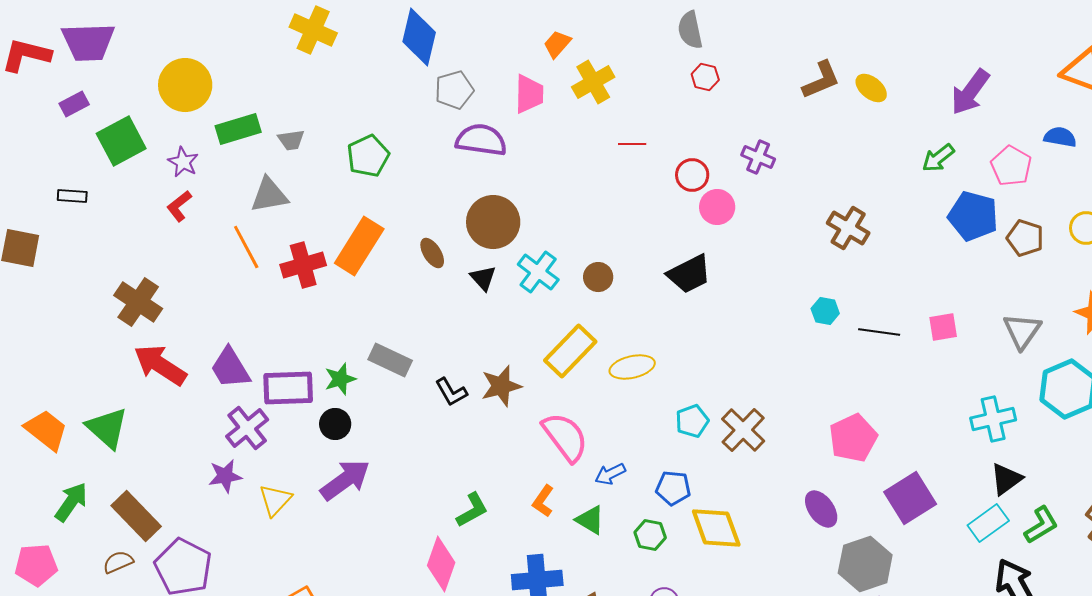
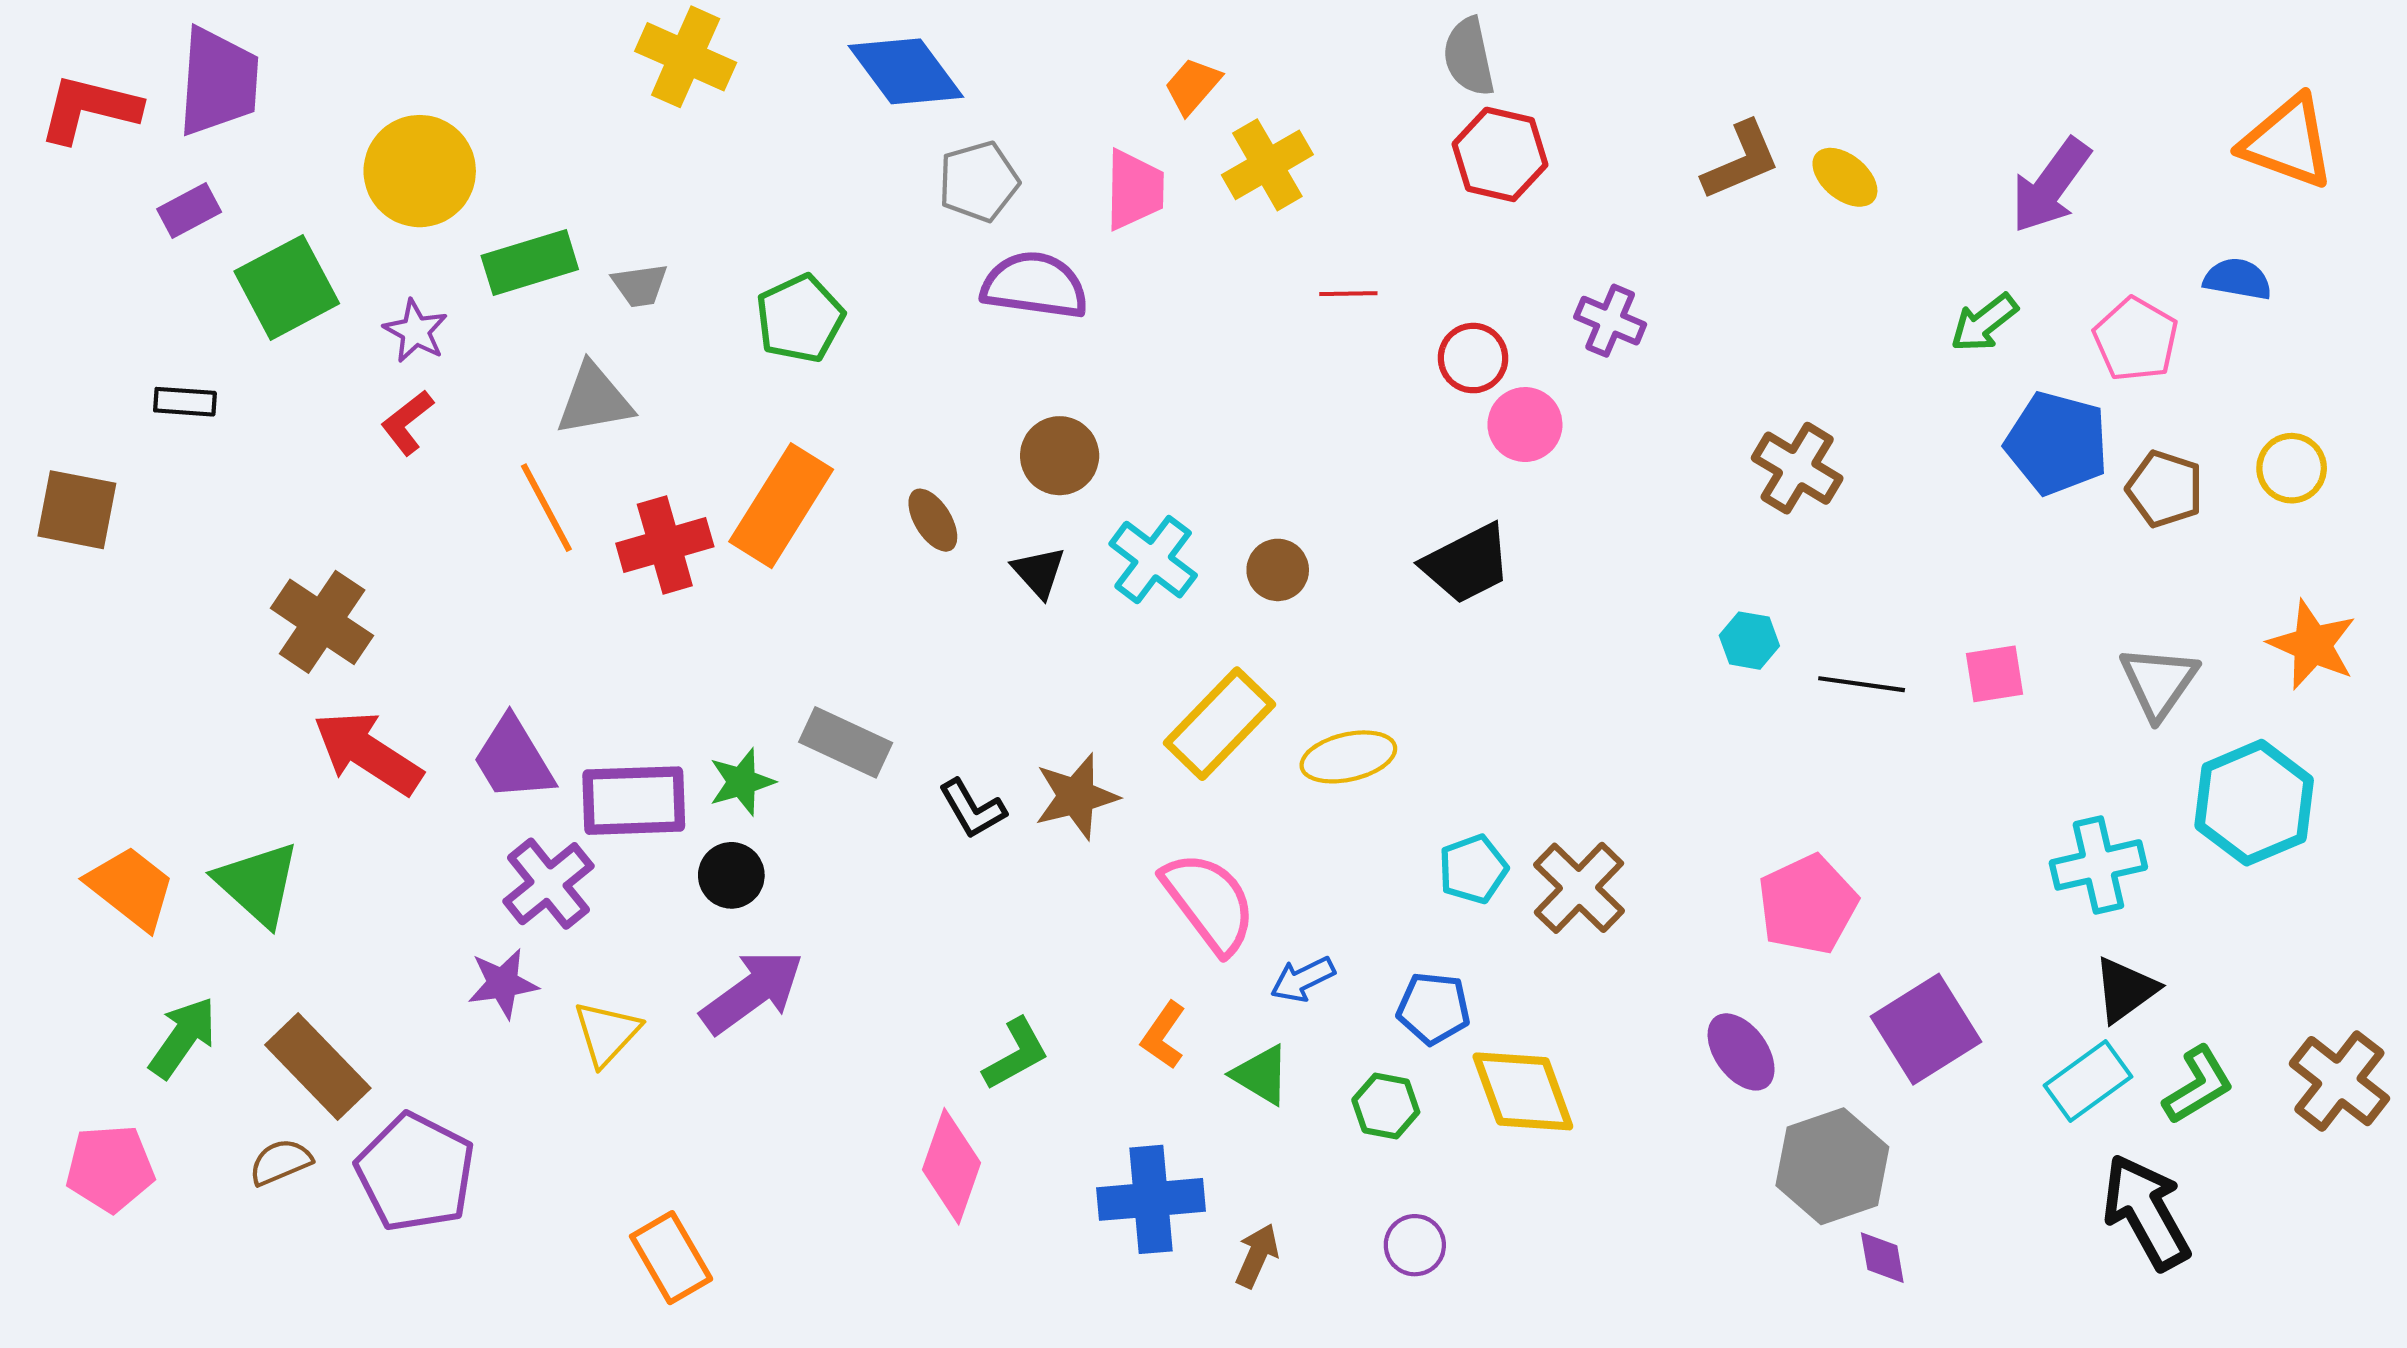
blue diamond: (419, 37) -> (906, 71), turned -50
purple trapezoid: (88, 42) -> (218, 82), turned -84
red hexagon: (705, 77) -> (1500, 154), size x1.6
brown circle: (493, 222) -> (1060, 456), size x0.7

